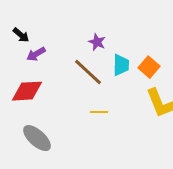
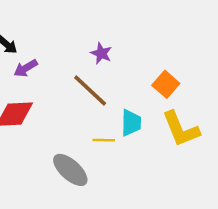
cyan trapezoid: (121, 65) -> (131, 123), moved
gray ellipse: (37, 138) -> (70, 170), moved

